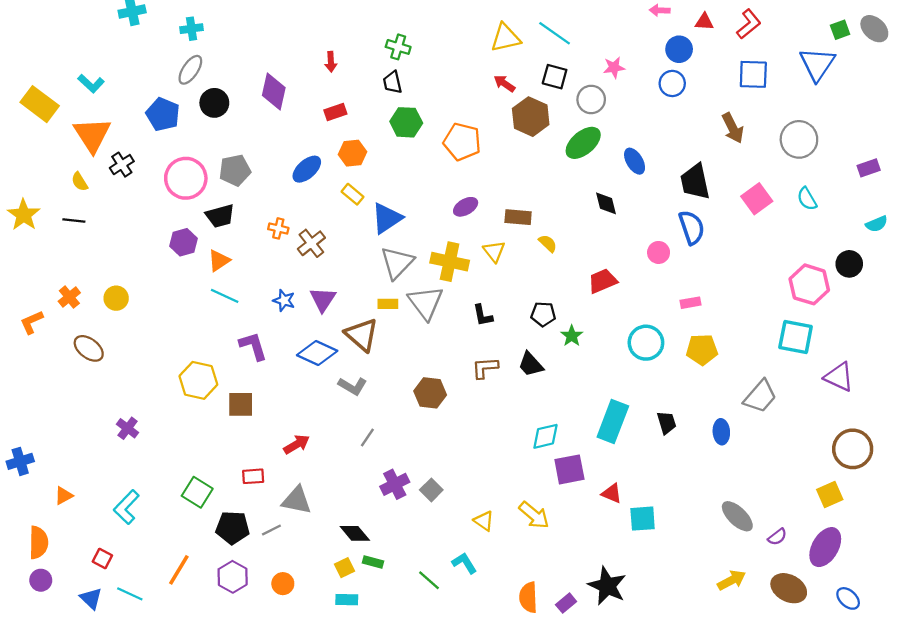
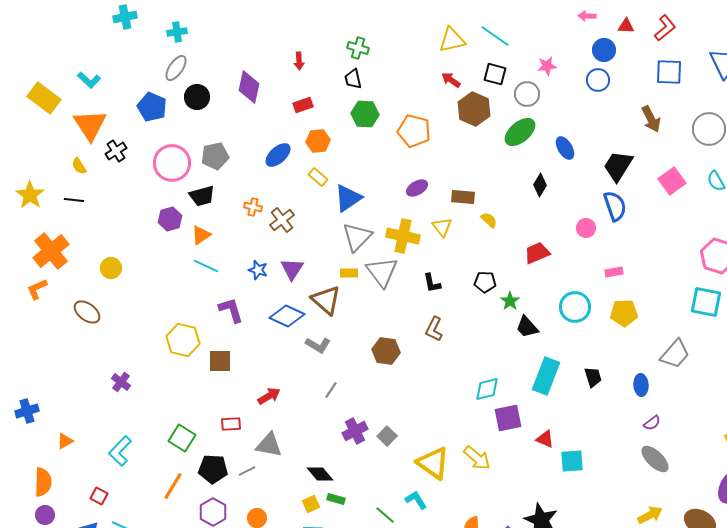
black trapezoid: (695, 182) -> (618, 166), turned 44
black diamond: (606, 203) -> (540, 185), turned 45
orange cross: (69, 297) -> (51, 251), moved, size x1.8
black trapezoid: (531, 364) -> (527, 327), moved
brown L-shape: (485, 368) -> (434, 329), turned -60
yellow triangle: (484, 521) -> (433, 463), size x1.8
purple semicircle: (777, 537) -> (652, 423), moved
orange line: (179, 570) -> (173, 486), moved

